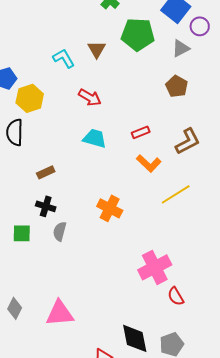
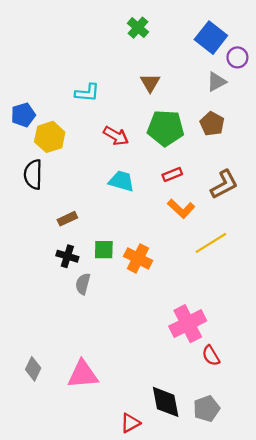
green pentagon: (138, 34) -> (166, 128), moved
brown triangle: (97, 49) -> (150, 83), moved
cyan L-shape: (64, 58) -> (87, 93), turned 125
green square: (22, 233) -> (104, 250), moved

